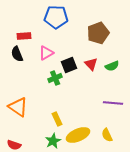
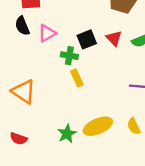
pink triangle: (46, 53) -> (47, 33), moved
green cross: (55, 78) -> (69, 56), turned 32
yellow rectangle: (57, 119) -> (77, 78), moved

